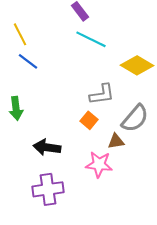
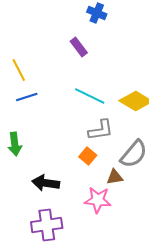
cyan line: (91, 39) -> (90, 96), moved
blue line: (28, 61) -> (27, 97), turned -55

